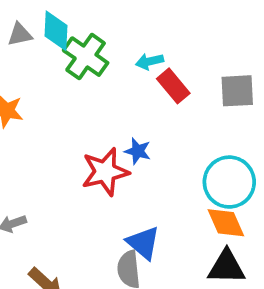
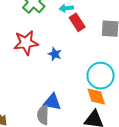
red star: (105, 172) -> (26, 43), moved
blue triangle: (143, 243) -> (52, 102), turned -36

